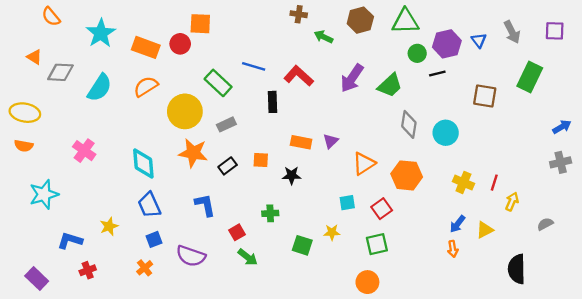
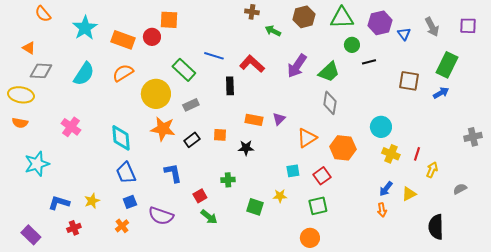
purple hexagon: (447, 44) -> (380, 23), moved
gray diamond: (60, 72) -> (41, 71), moved
gray diamond: (409, 124) -> (330, 103), moved
blue arrow: (562, 127) -> (441, 93), moved
cyan circle: (446, 133) -> (381, 127), moved
yellow star: (109, 226) -> (92, 201), moved

